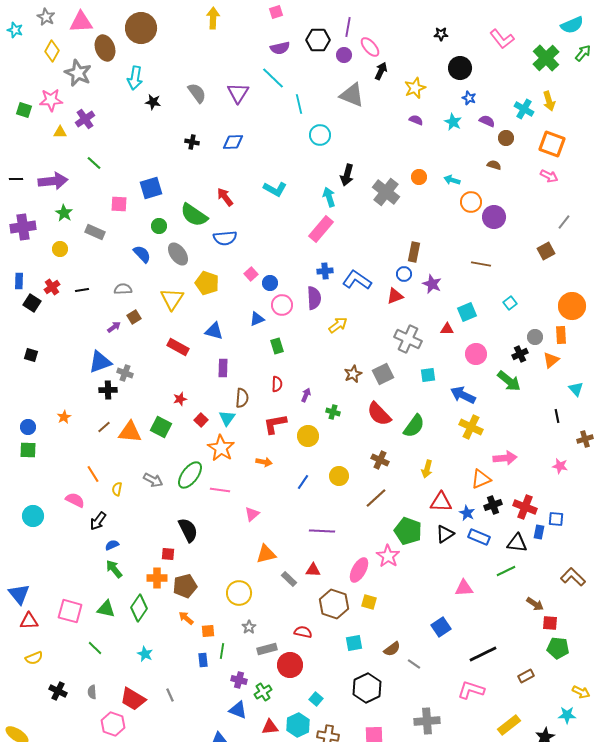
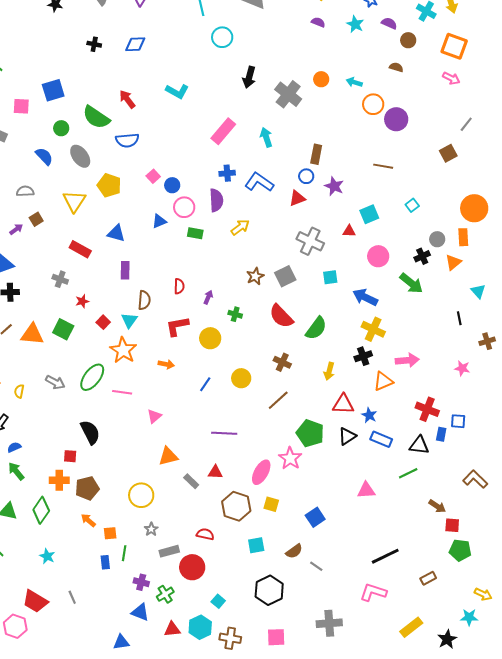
cyan arrow: (329, 197) -> (266, 137), moved
green rectangle: (277, 346) -> (195, 233), moved, turned -63
gray cross: (125, 373) -> (60, 279), moved
black cross: (493, 505) -> (363, 356), moved
blue square: (441, 627) -> (315, 517), moved

